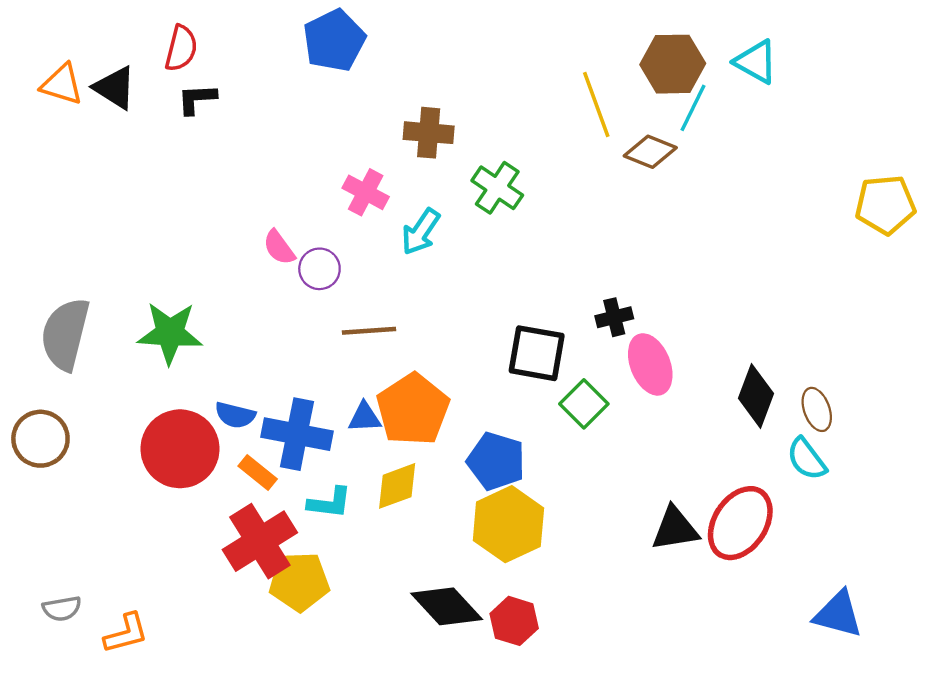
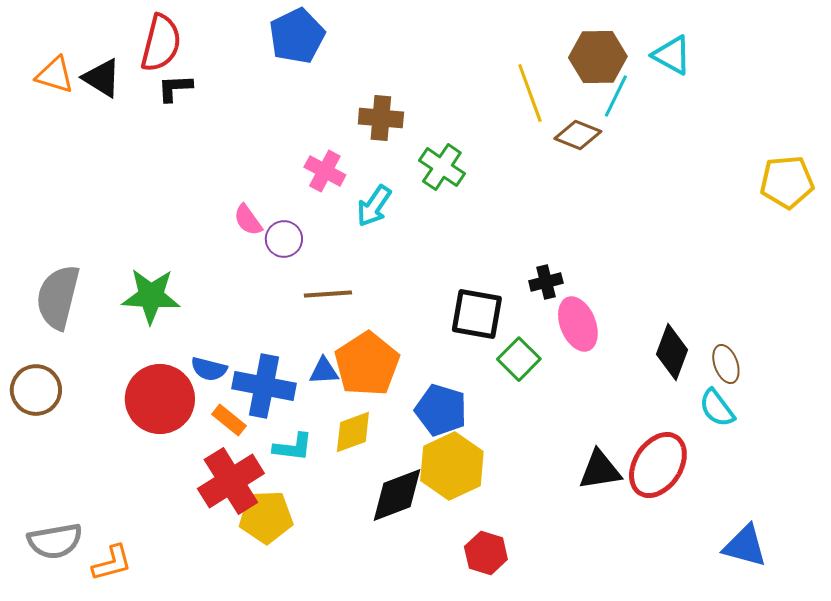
red semicircle: (181, 48) -> (161, 43), size x1.4
black diamond: (447, 606) -> (397, 495), moved, turned -68
gray semicircle: (62, 609) -> (55, 541), size x1.6
red hexagon: (514, 621) -> (486, 553), moved

